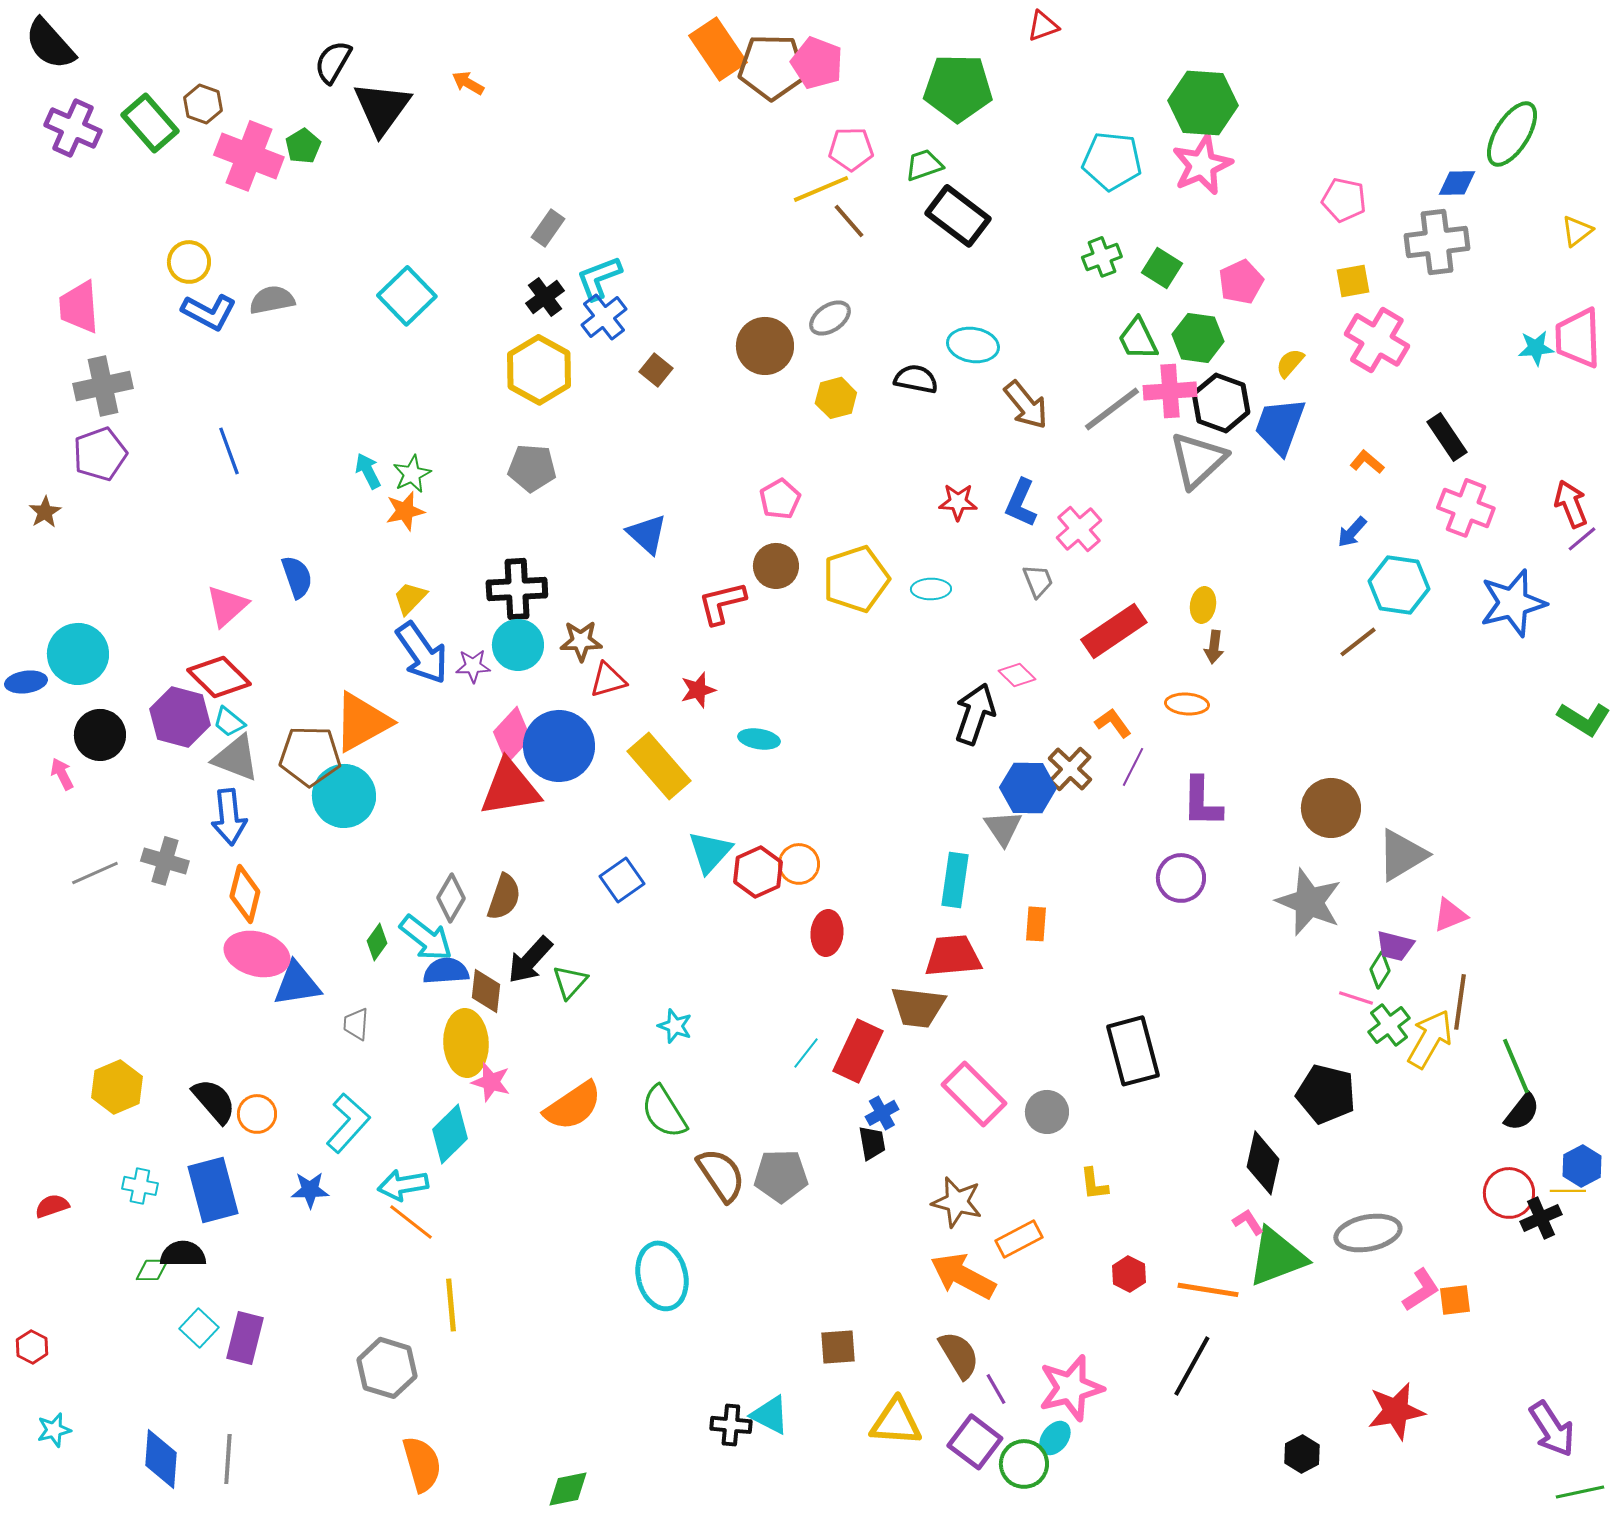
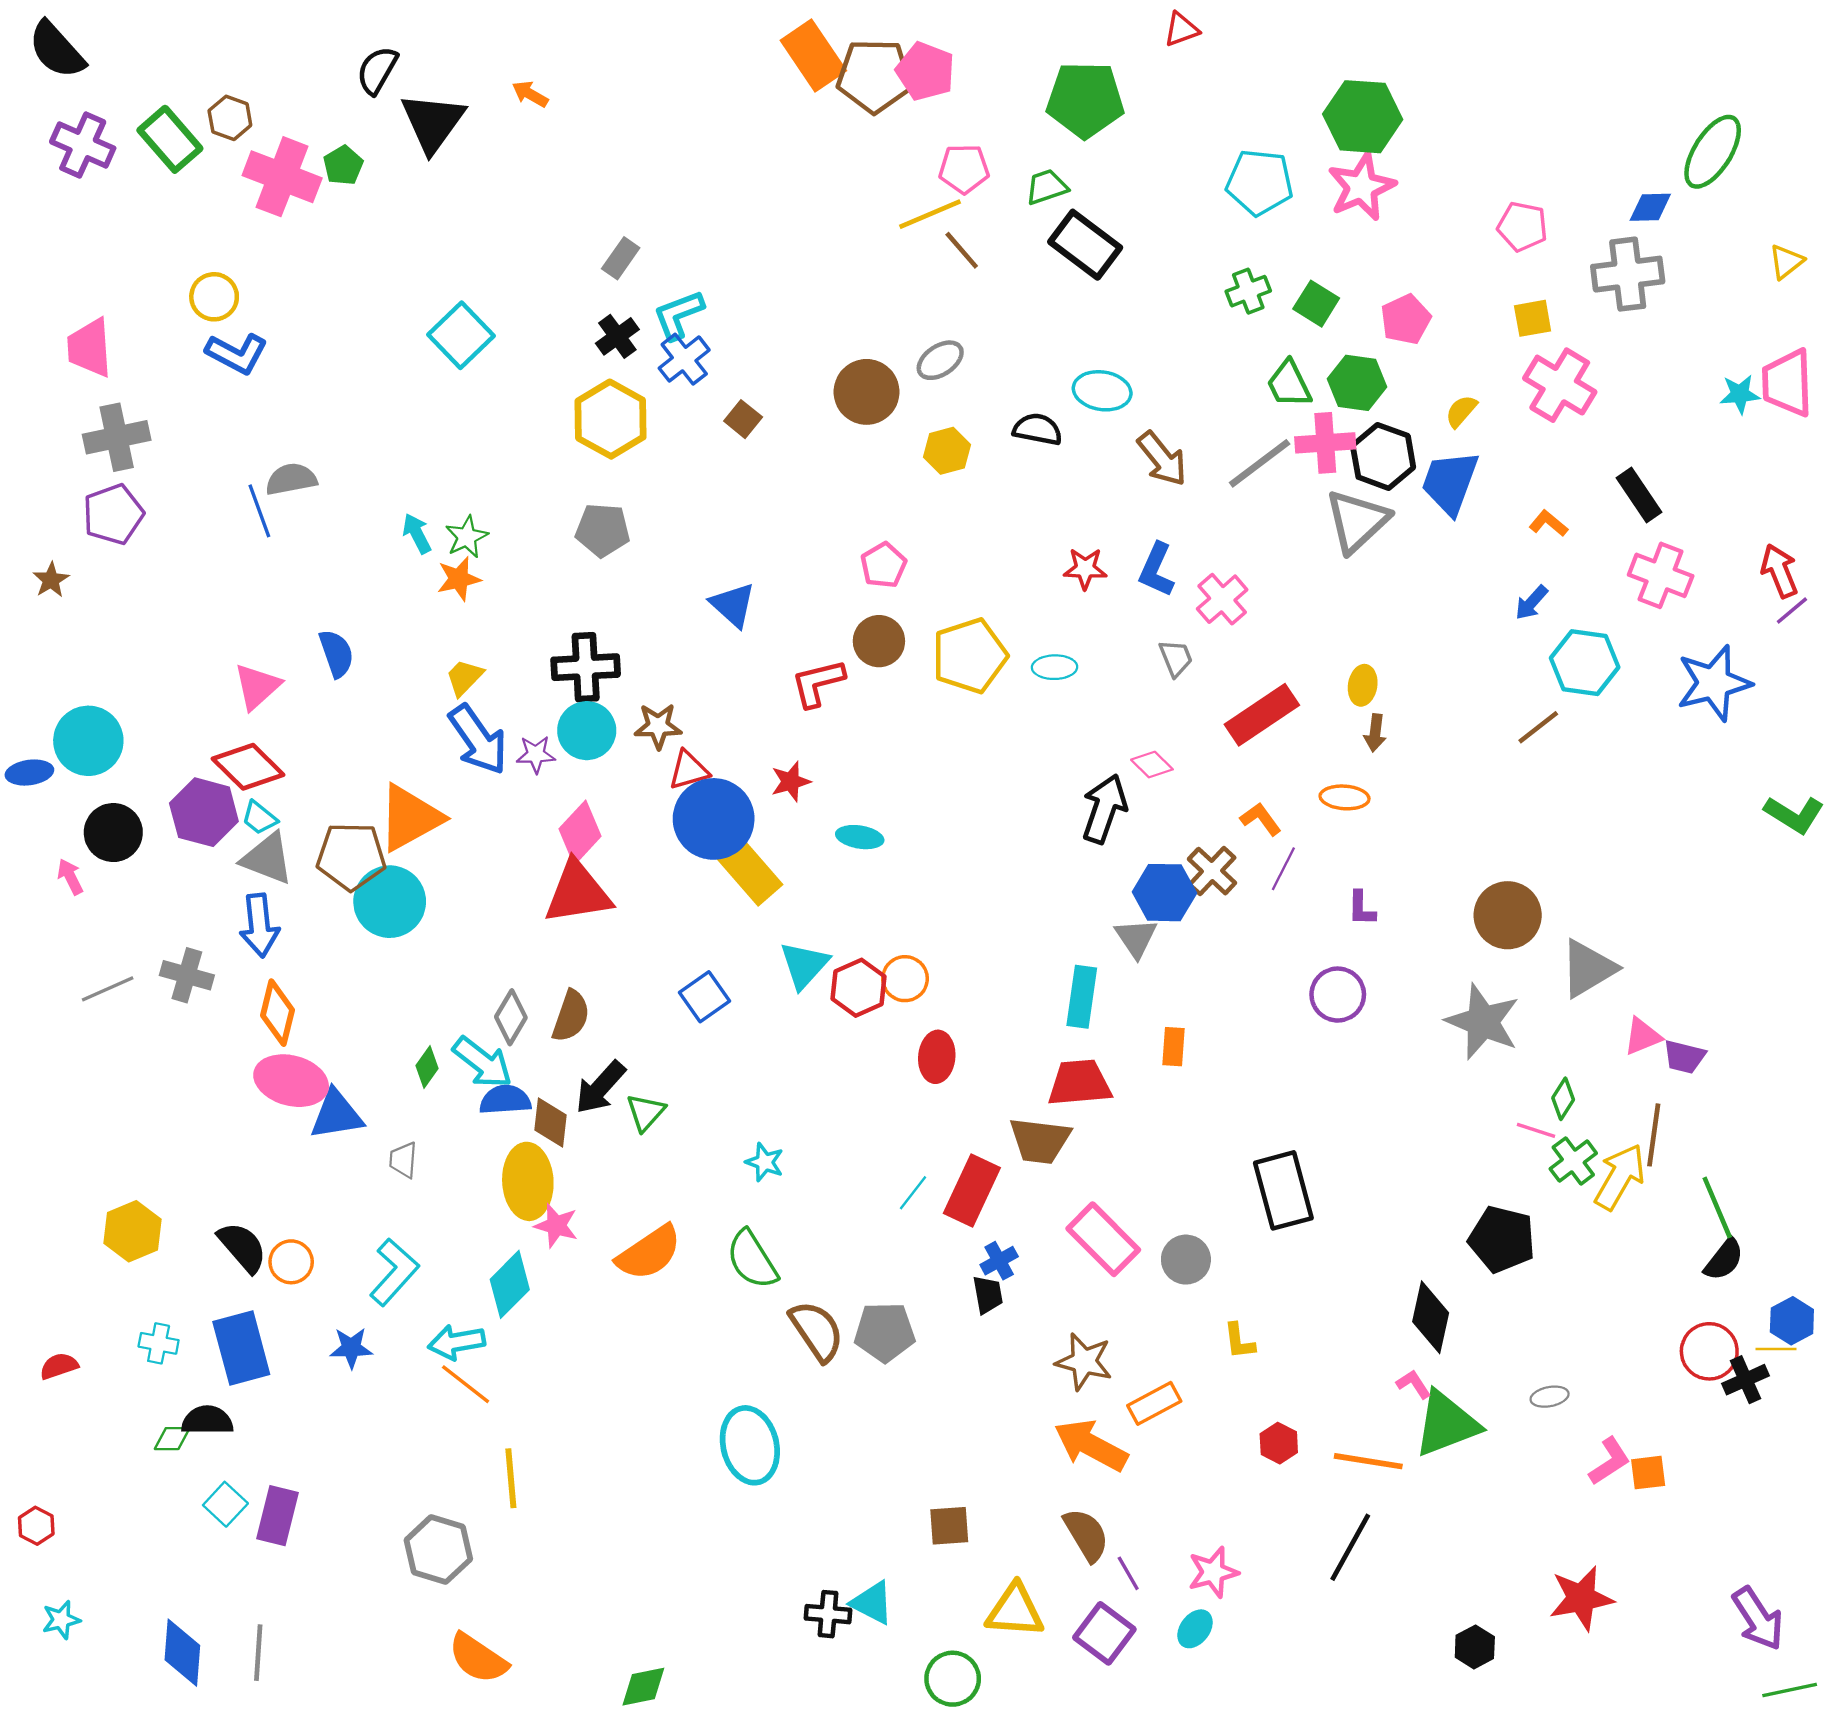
gray semicircle: (272, 300) -> (291, 479), moved
blue circle: (559, 746) -> (714, 819), moved
purple L-shape: (1202, 802) -> (1362, 908), size x0.6
purple trapezoid: (1395, 946) -> (1684, 1057), moved
gray ellipse: (1368, 1233) -> (1550, 1397), size x0.5
pink star: (1071, 1388) -> (1213, 1572), size x0.7
orange semicircle: (422, 1464) -> (478, 1658), turned 140
green circle: (1024, 1464) -> (953, 1679), moved

